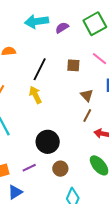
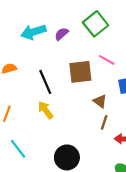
brown square: (73, 65) -> (80, 72), size x1.6
black line: (40, 69) -> (45, 82), turned -40

